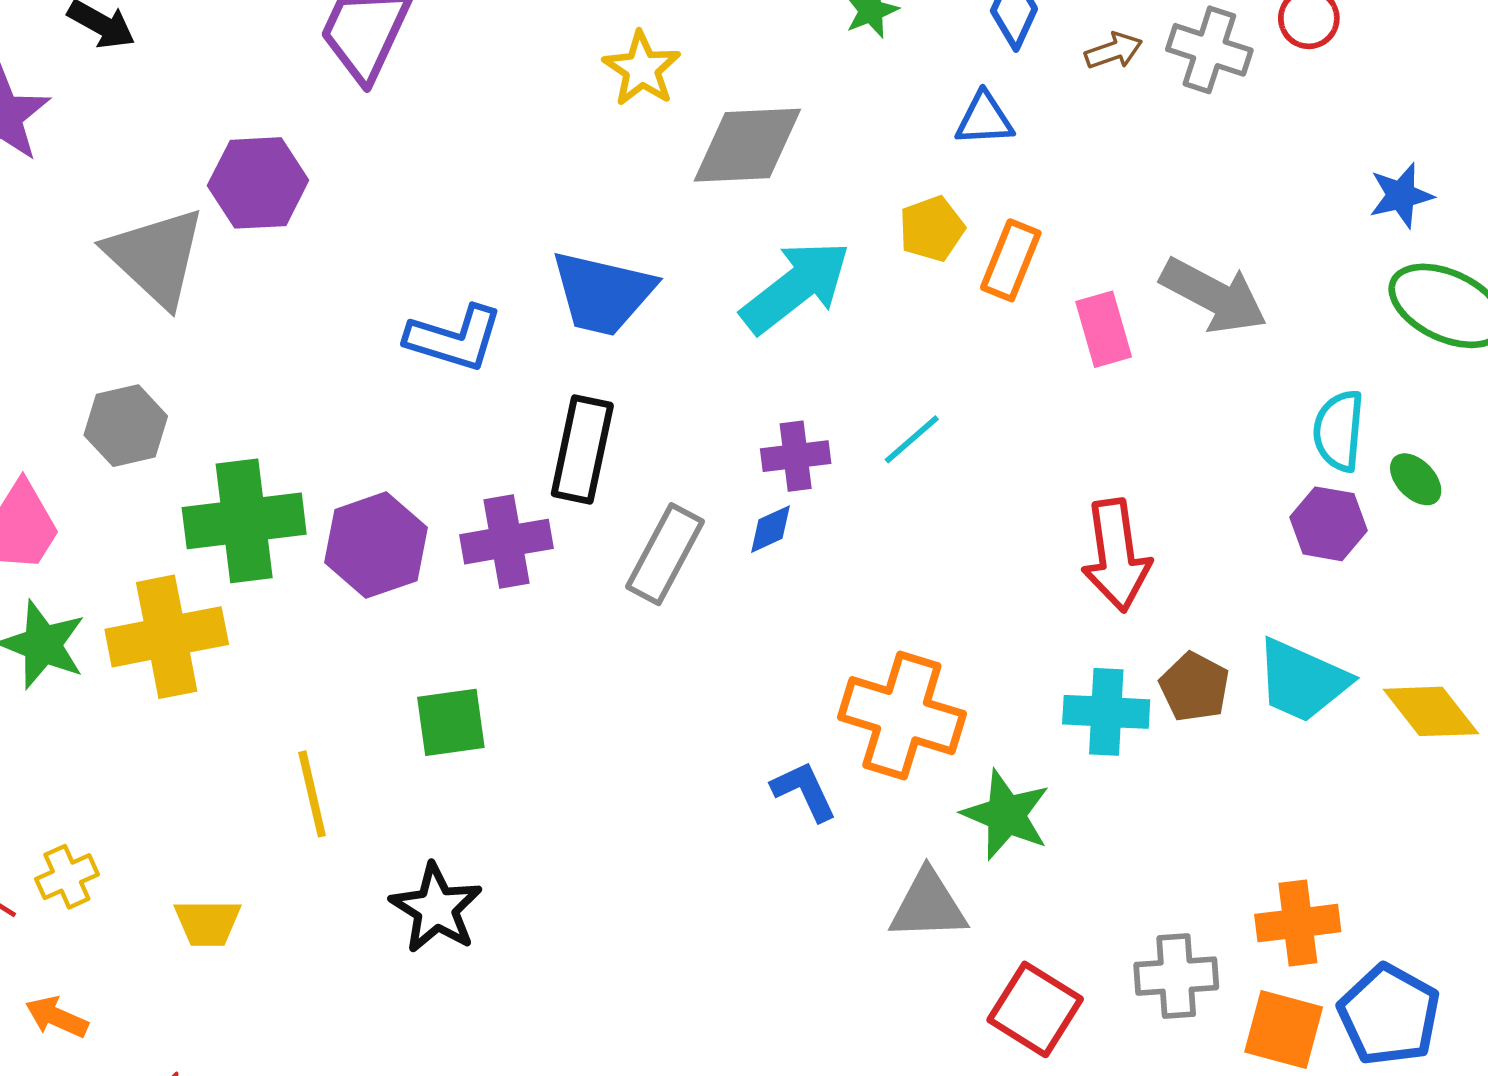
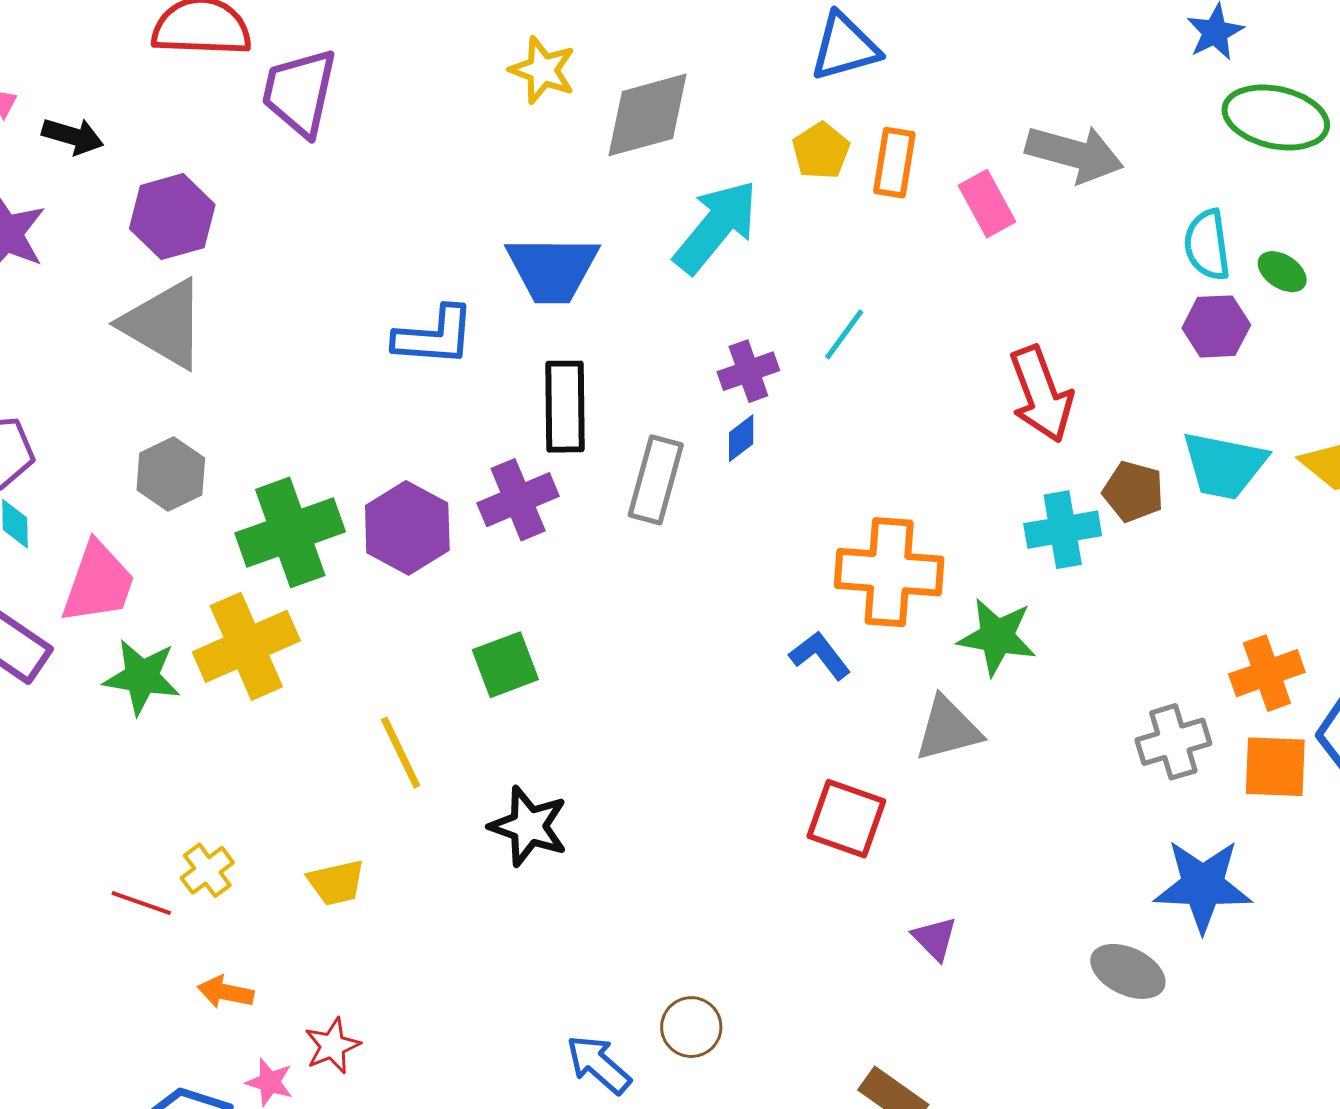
blue triangle: (984, 119) -> (845, 47), size x1.4
purple hexagon: (258, 183) -> (172, 217), moved
red square: (1035, 1009) -> (846, 819), moved

